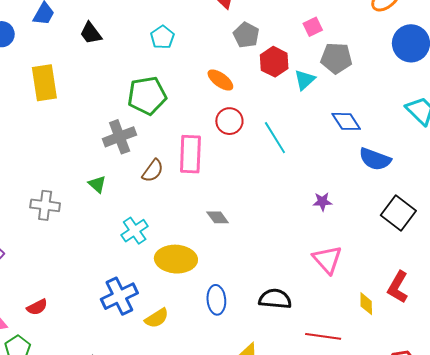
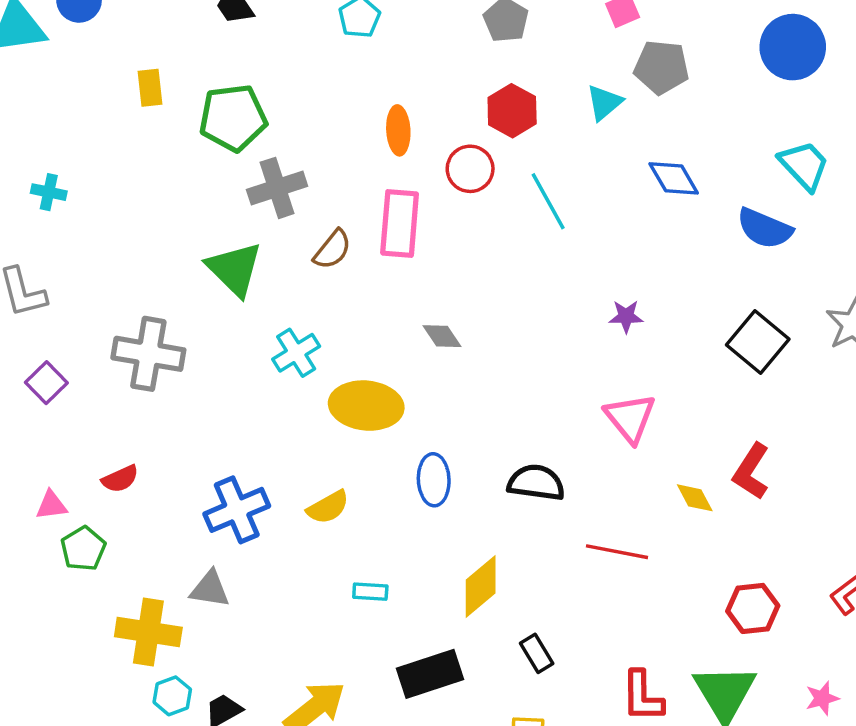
red hexagon: (274, 62) -> (512, 111), moved
orange ellipse: (220, 80) -> (398, 130), moved, turned 48
yellow rectangle: (44, 83) -> (150, 88), size x0.6
green pentagon: (147, 96) -> (233, 118), moved
blue semicircle: (375, 159) -> (765, 228), moved
green triangle: (97, 184) -> (235, 269), size x1.8
gray cross: (45, 205) -> (148, 354), moved, size x1.4
blue cross: (119, 296) -> (237, 510), moved
yellow diamond: (366, 304) -> (695, 498), turned -30

